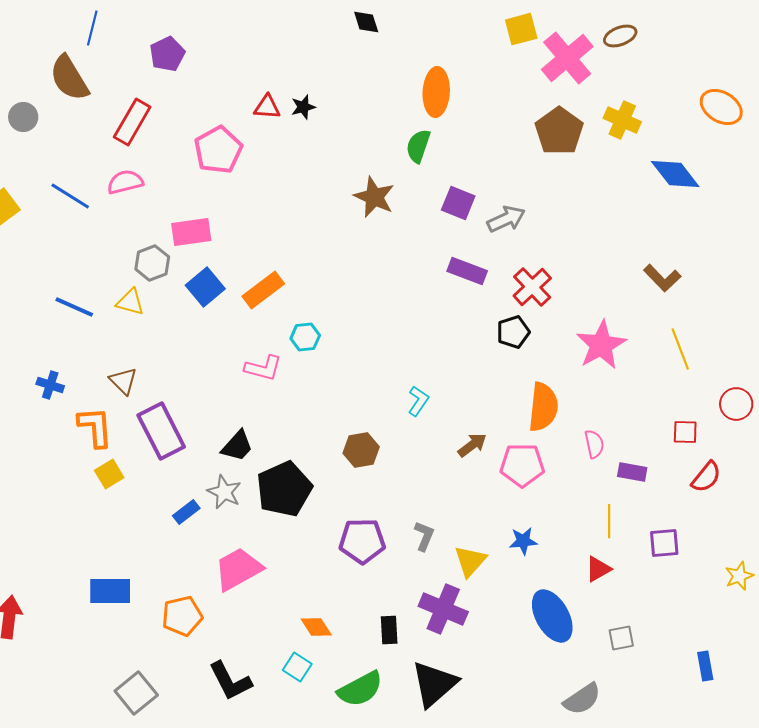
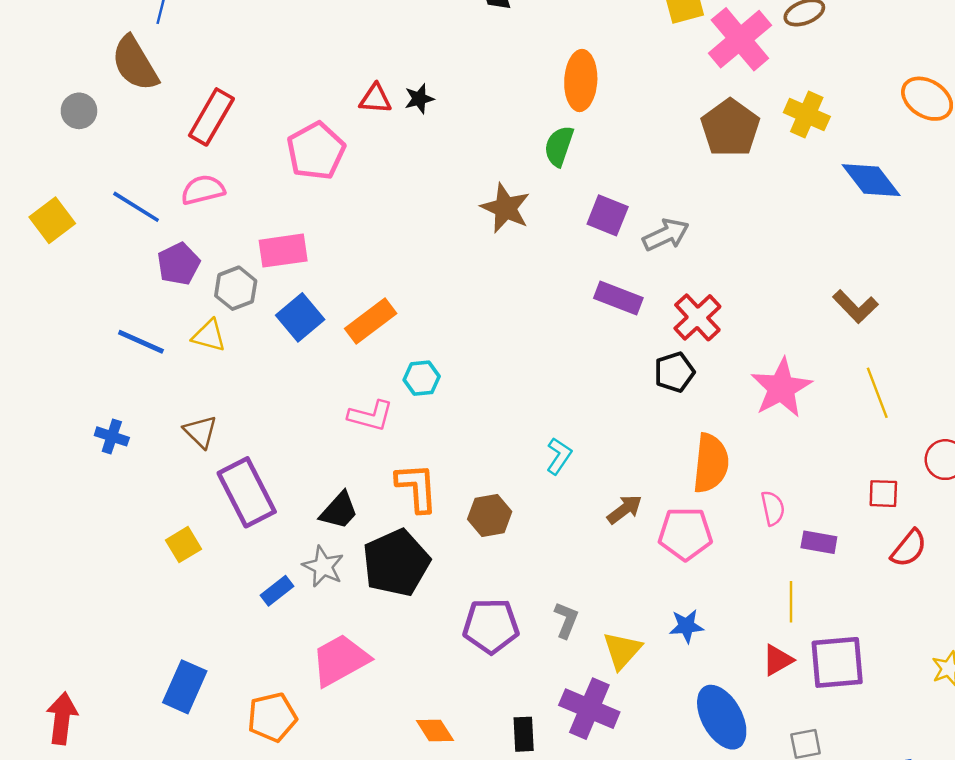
purple pentagon: (167, 54) -> (179, 264), moved
orange L-shape: (95, 427) -> (417, 488), moved
purple square: (664, 543) -> (837, 662), moved, size x1.5
blue rectangle: (110, 591) -> (185, 687), turned -66

